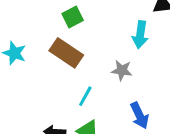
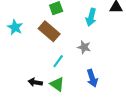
cyan arrow: (140, 35) -> (91, 17), moved

